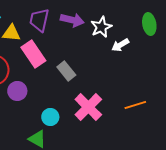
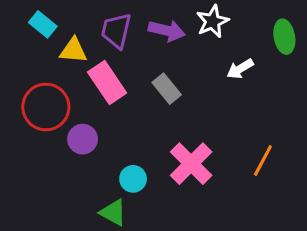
white star: (101, 27) -> (213, 21), moved
gray rectangle: (66, 71) -> (167, 89), moved
orange line: (135, 105) -> (263, 161), turned -45

